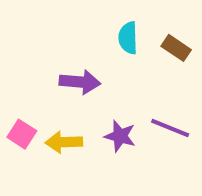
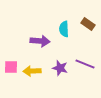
cyan semicircle: (128, 38) -> (64, 29), moved
pink square: (22, 134) -> (11, 67), turned -32

